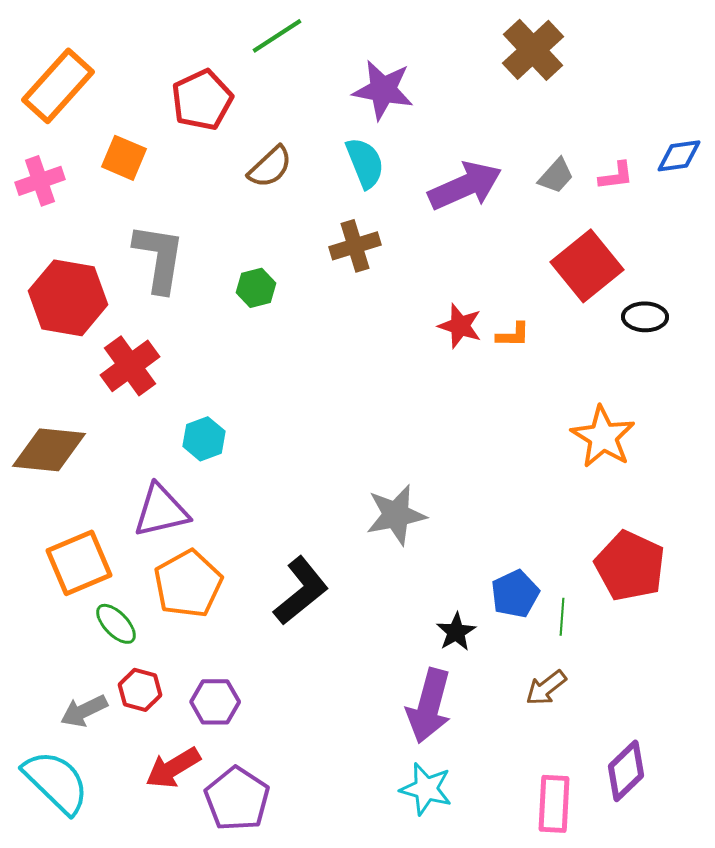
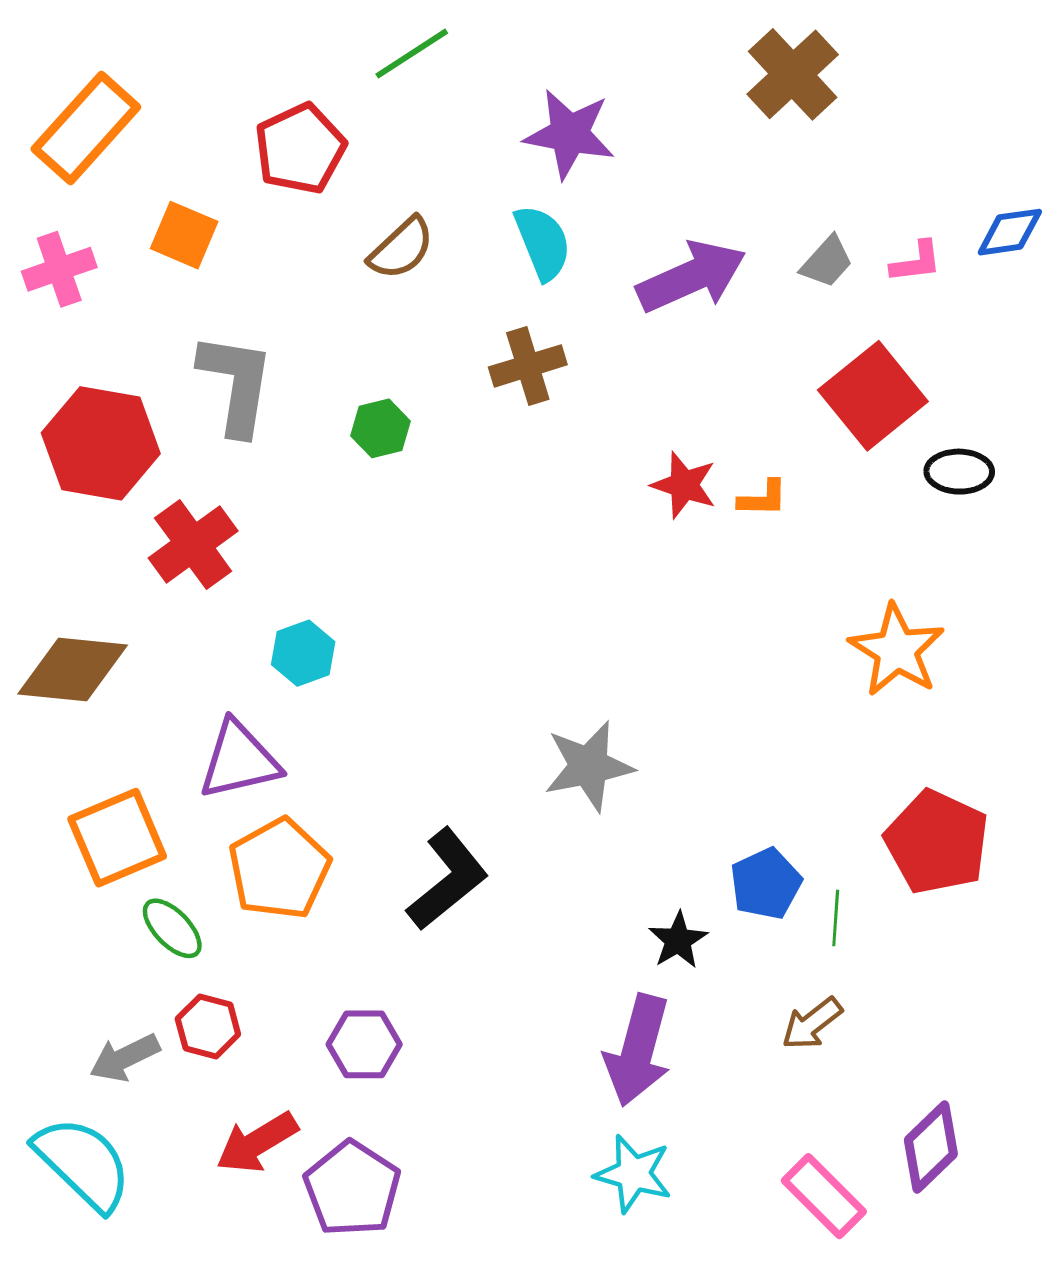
purple hexagon: (215, 702) -> (364, 1044), moved
pink rectangle: (554, 804) -> (824, 1196), turned -48

